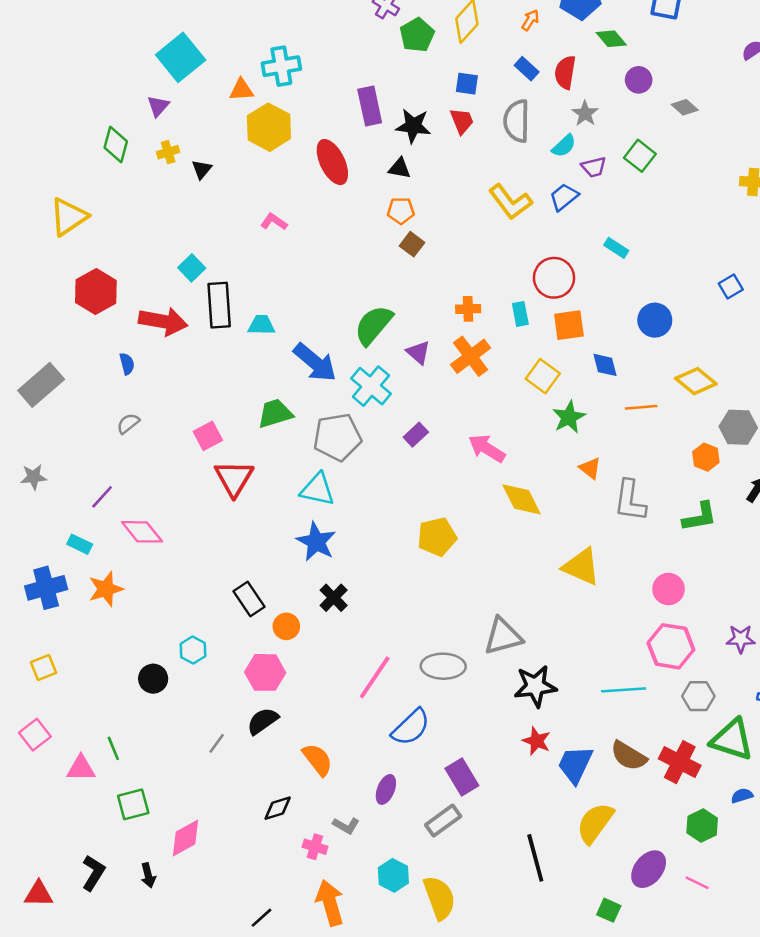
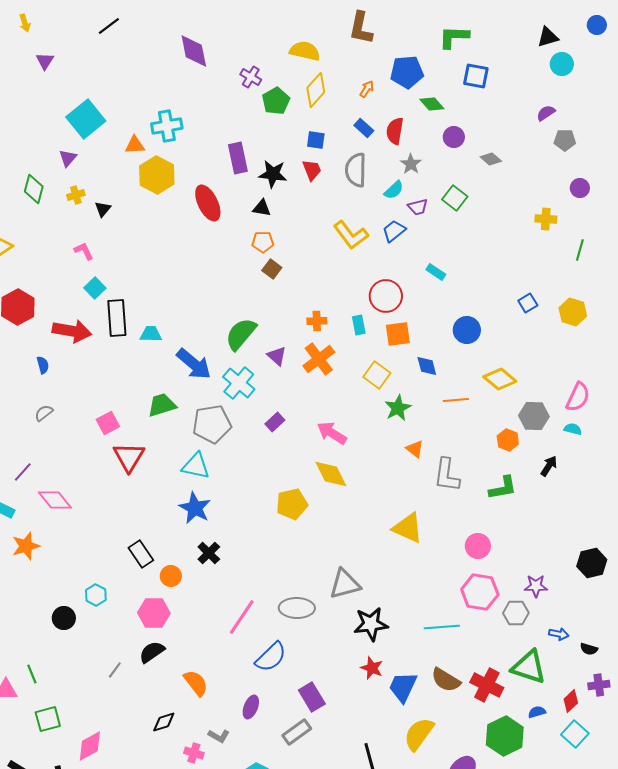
pink L-shape: (274, 222) -> (84, 251), moved, turned 30
yellow diamond: (522, 499) -> (331, 474), moved
gray hexagon: (698, 696) -> (516, 613), moved
green hexagon: (702, 826) -> (505, 736), size x1.5

